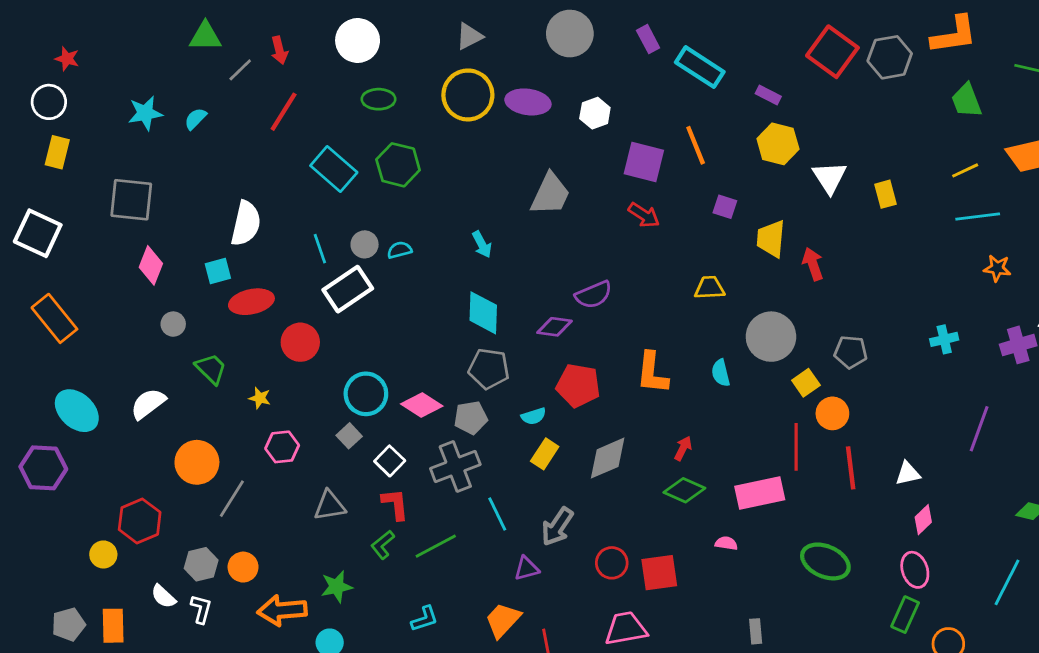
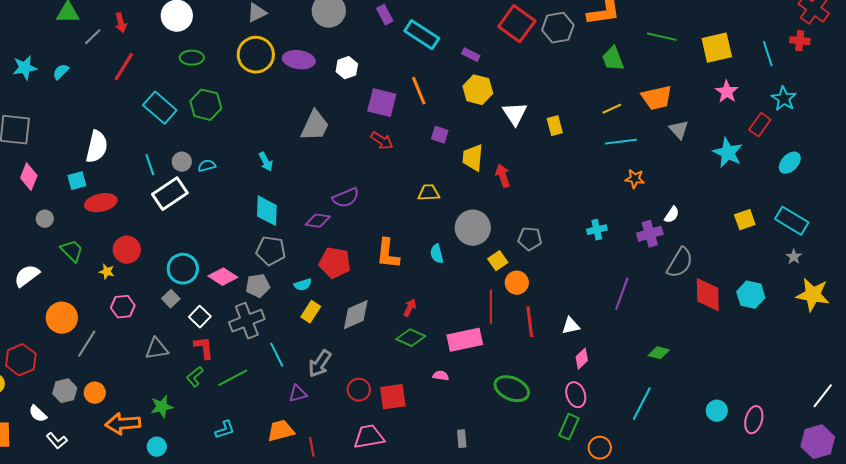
red circle: (300, 342) -> (127, 250), moved
white L-shape: (201, 609) -> (57, 441), moved, turned 125
orange trapezoid: (503, 620) -> (281, 431), turned 32

